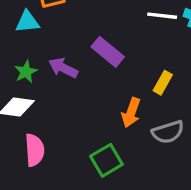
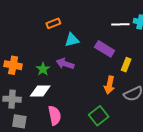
cyan triangle: (27, 22) -> (72, 40), moved
purple rectangle: (108, 52) -> (105, 49), moved

